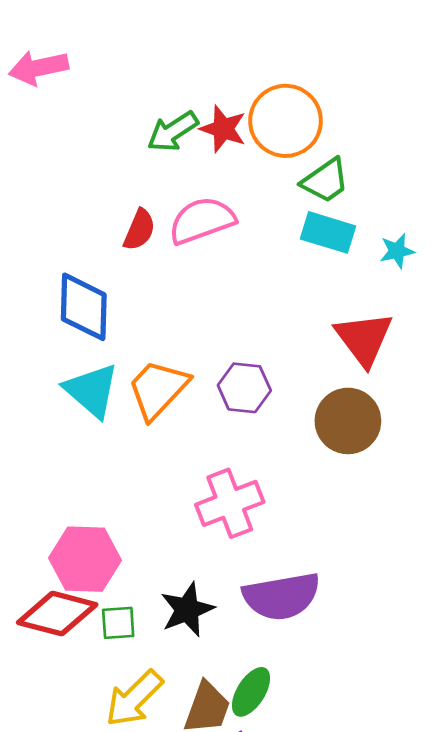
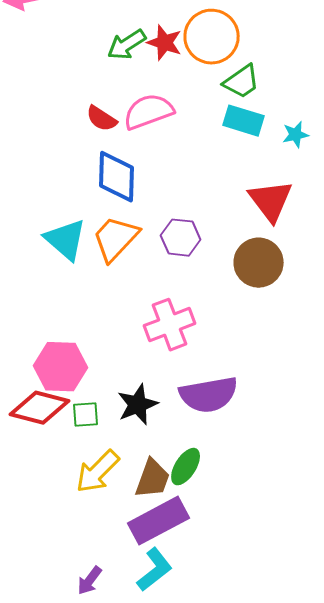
red semicircle: (139, 230) -> (102, 119), turned 100
blue diamond: (84, 307) -> (117, 177), moved

